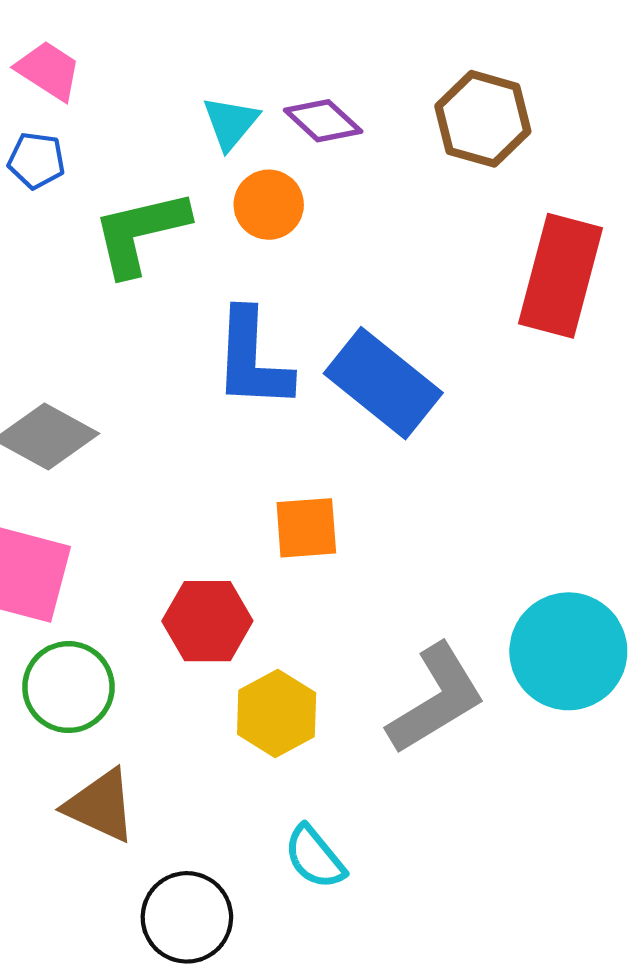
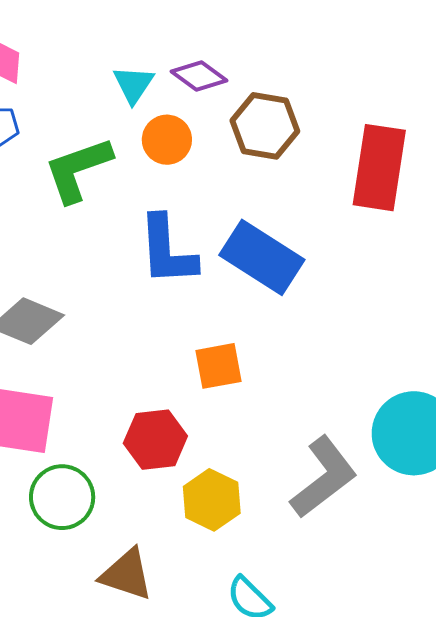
brown hexagon: (483, 119) -> (265, 126), moved
brown triangle: (100, 806) -> (127, 574), moved

